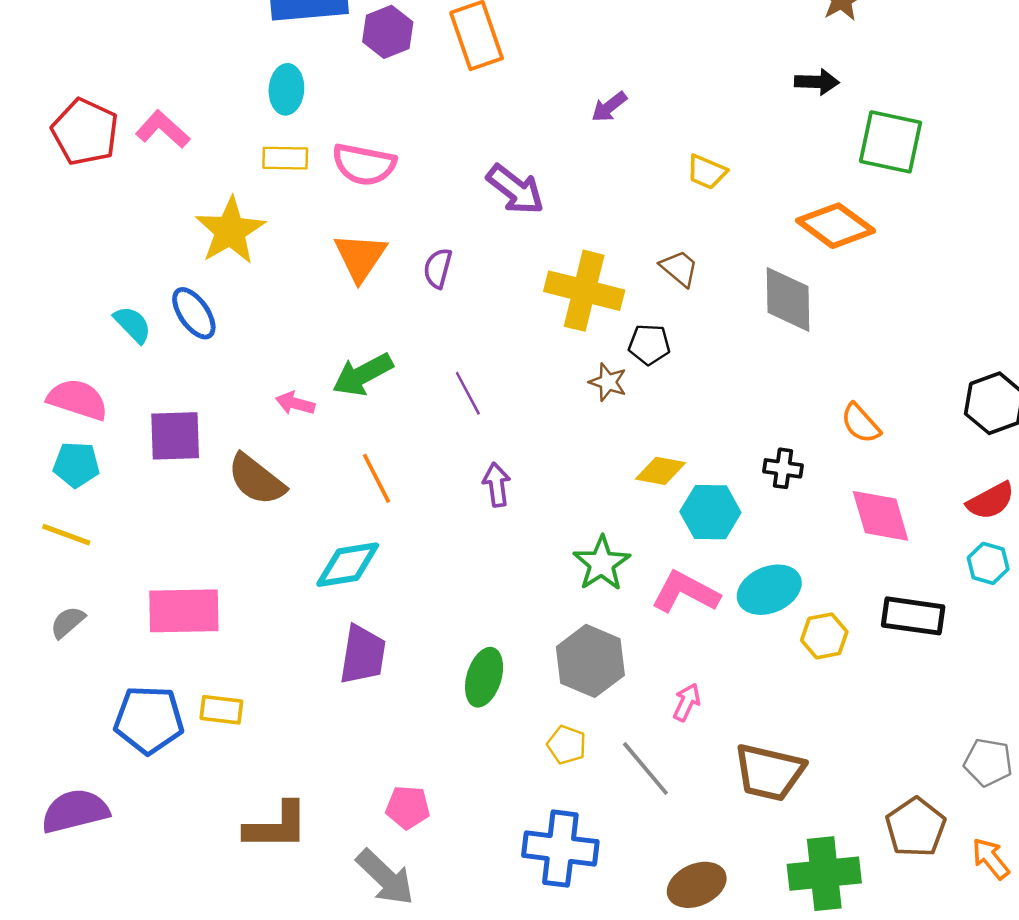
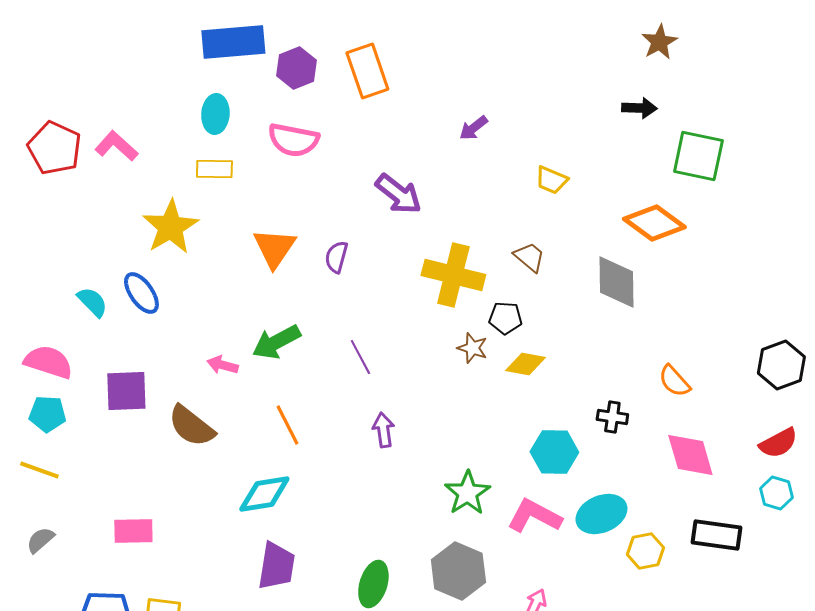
pink semicircle: (364, 164) -> (293, 140), moved
yellow diamond: (660, 471) -> (525, 364), moved
pink rectangle: (184, 611) -> (133, 531), size x0.7

